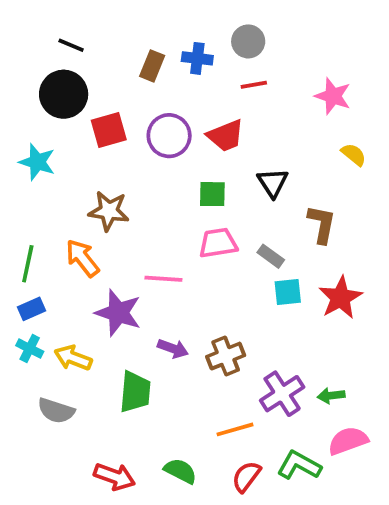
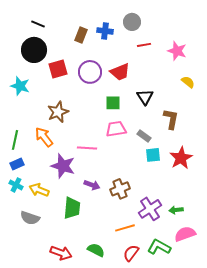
red line: (254, 85) -> (144, 45), moved
brown star: (109, 211) -> (58, 112), turned -30

